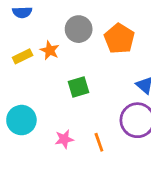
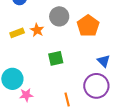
pink star: (64, 139) -> (26, 95), moved

